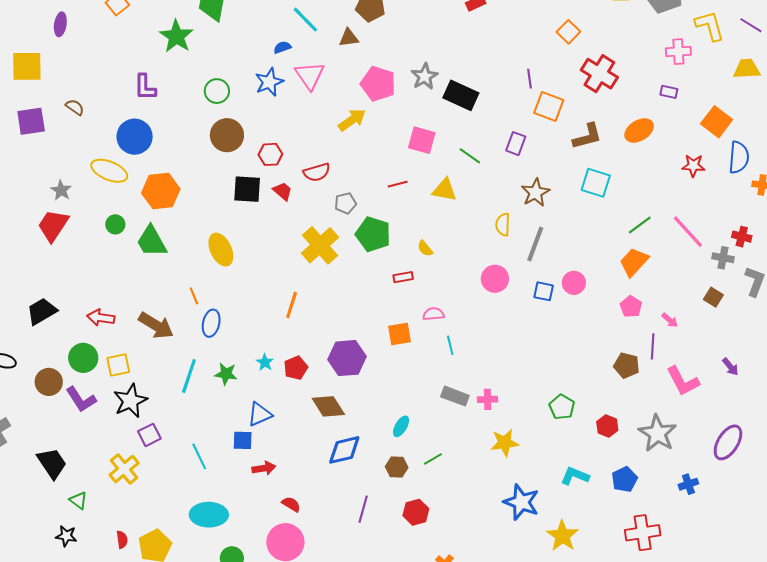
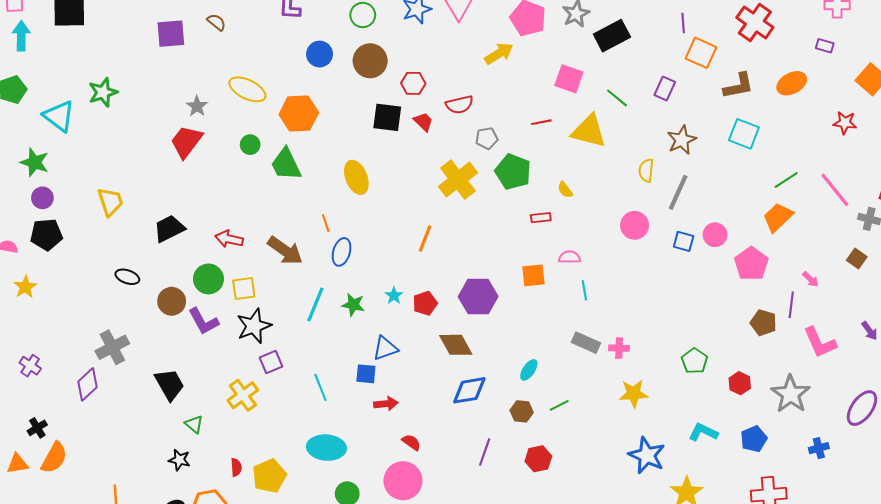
black rectangle: (461, 95) -> (612, 36), turned -56
blue circle: (135, 137) -> (320, 54), moved, size x0.7
yellow triangle: (445, 190) -> (589, 131), size x1.4
pink pentagon: (631, 307) -> (751, 264), moved, size x1.5

